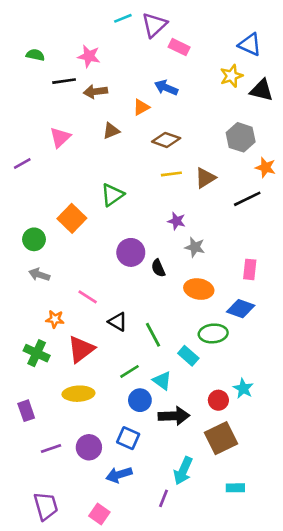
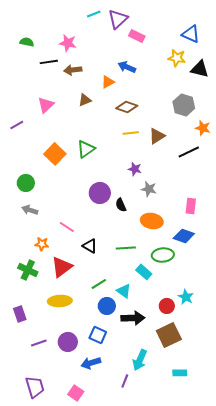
yellow star: (231, 76) -> (177, 58), turned 30
orange square: (72, 218) -> (55, 154), moved
green line: (153, 335) -> (126, 248), moved, turned -66

